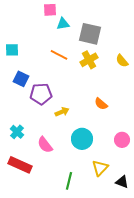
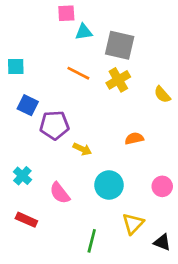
yellow semicircle: (122, 61) -> (162, 95), moved
orange semicircle: (101, 104) -> (134, 138), turned 128
yellow arrow: (62, 112) -> (82, 149), turned 48
red rectangle: (20, 165) -> (26, 220), size x0.7

